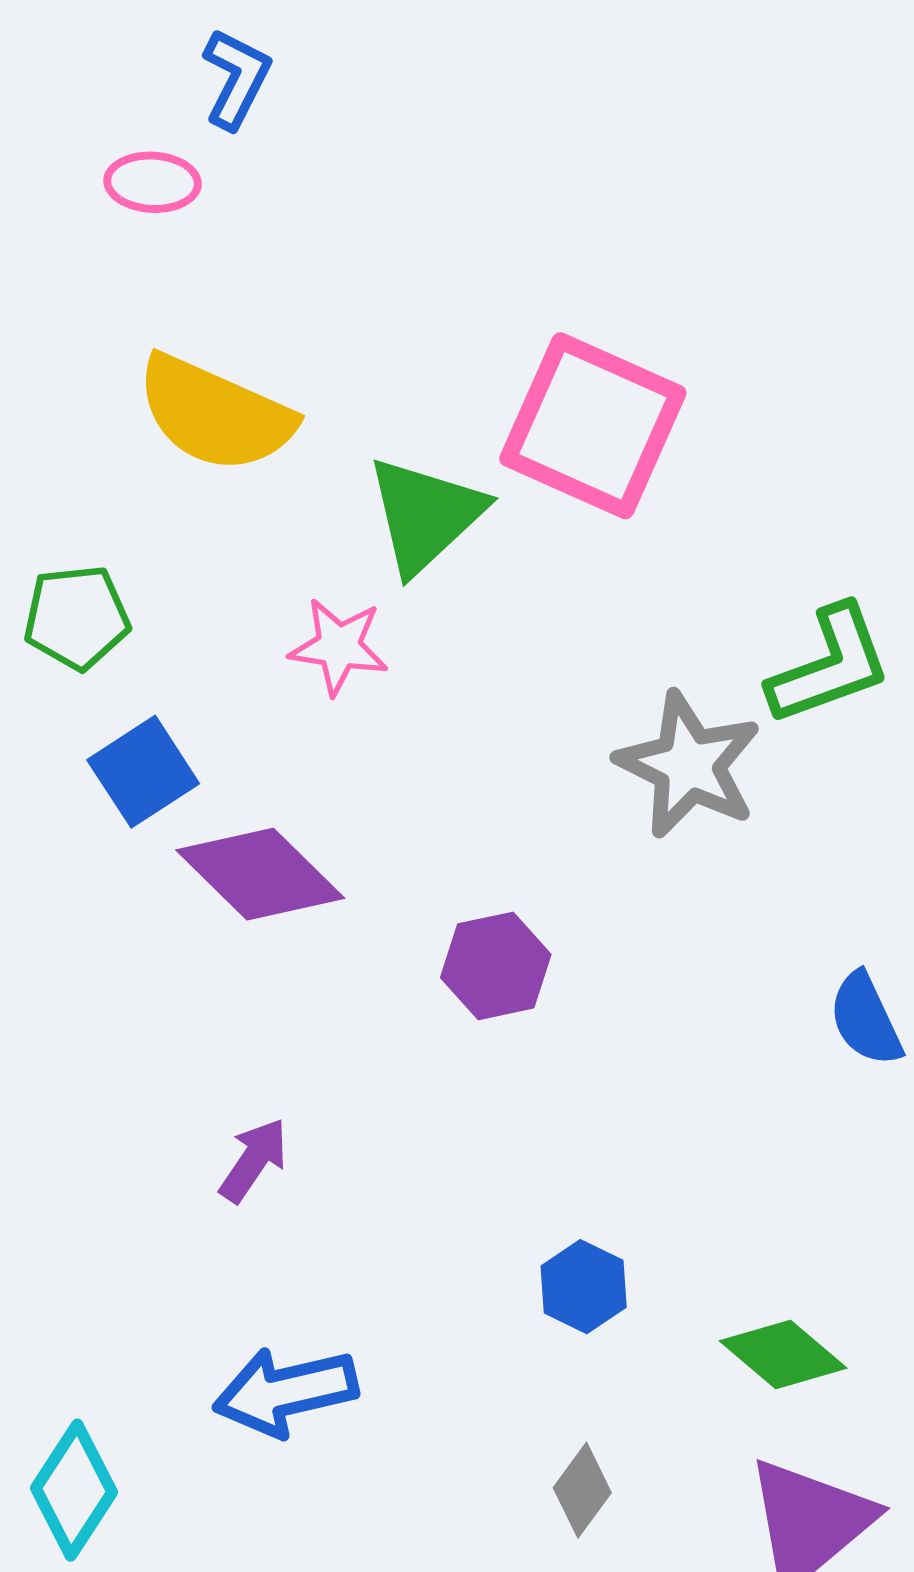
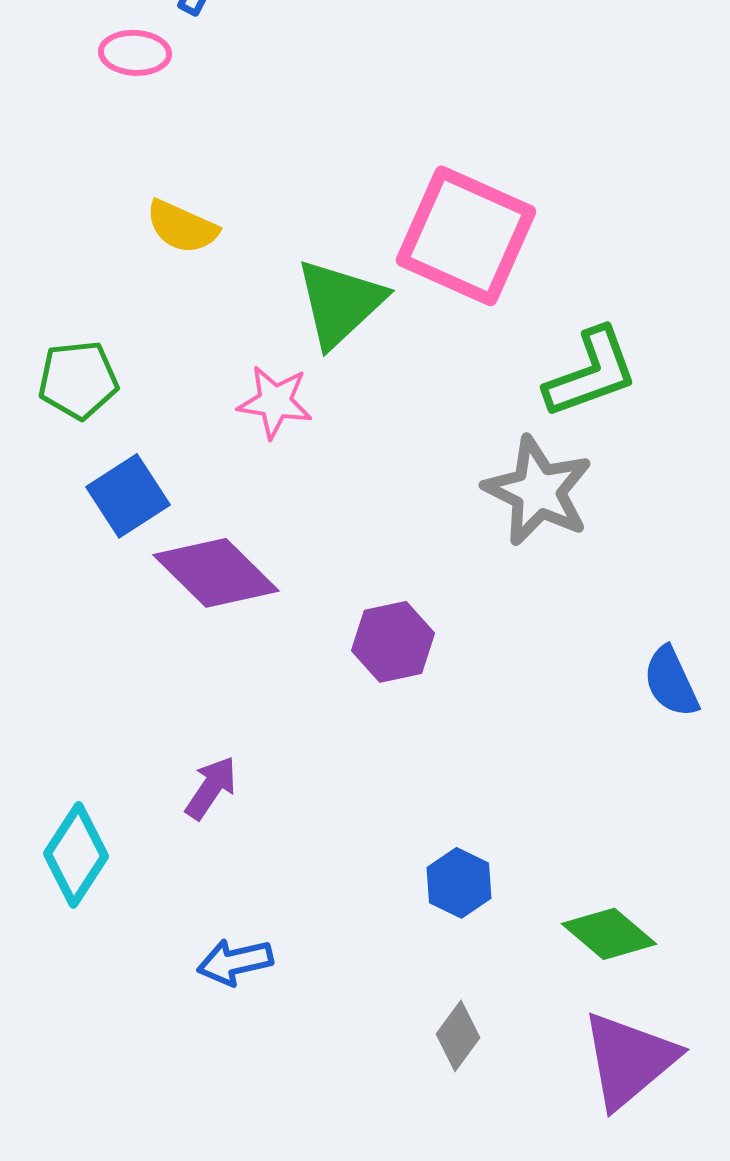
yellow semicircle: (215, 414) -> (182, 227), size x0.6
green L-shape: (830, 665) -> (591, 373), moved
blue arrow: (286, 1392) -> (235, 962), size x0.7
cyan diamond: (74, 1490) -> (76, 855), moved

